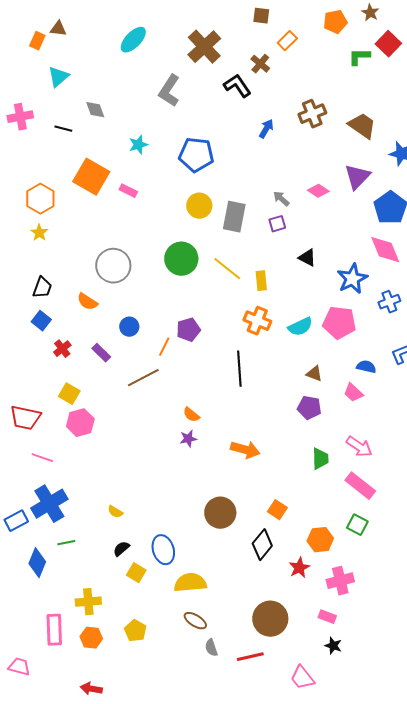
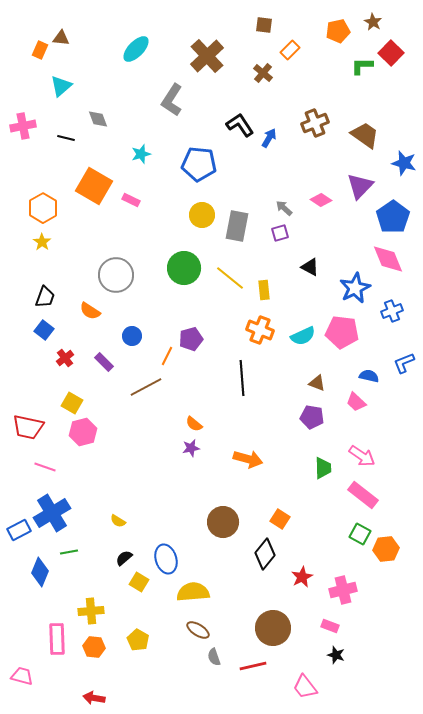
black L-shape: (237, 86) -> (240, 125), moved
orange hexagon: (320, 540) -> (386, 549), moved

